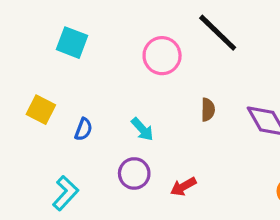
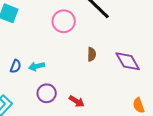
cyan arrow: (142, 129) -> (37, 66), moved, turned 119
red arrow: (183, 187) -> (77, 101), turned -119

